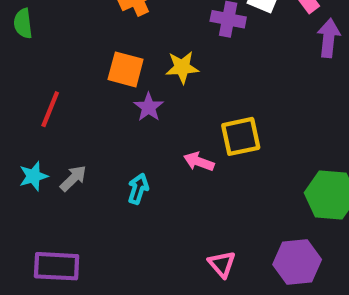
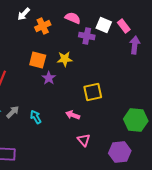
pink arrow: (199, 162) -> (73, 115), moved
cyan arrow: (138, 189) -> (36, 117), moved, turned -48
pink triangle: (222, 264) -> (84, 140), moved

